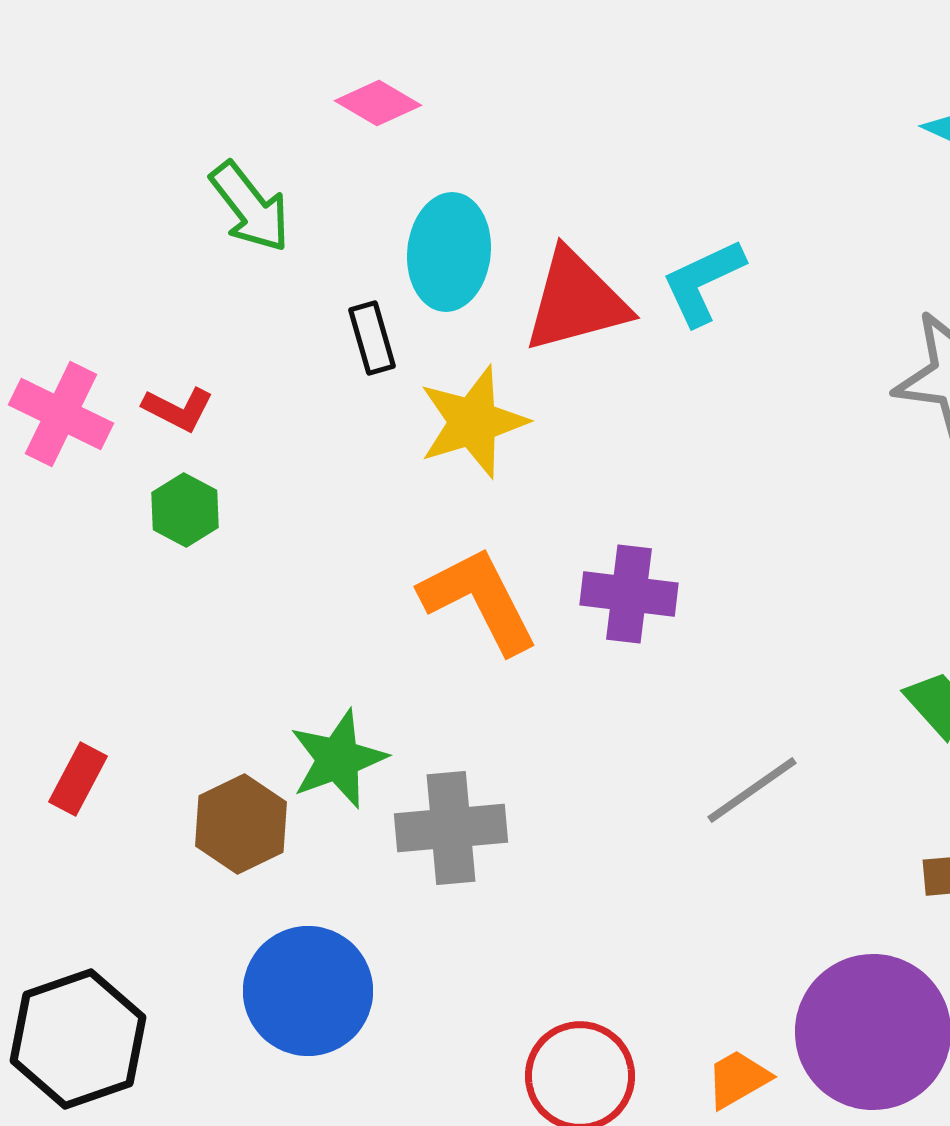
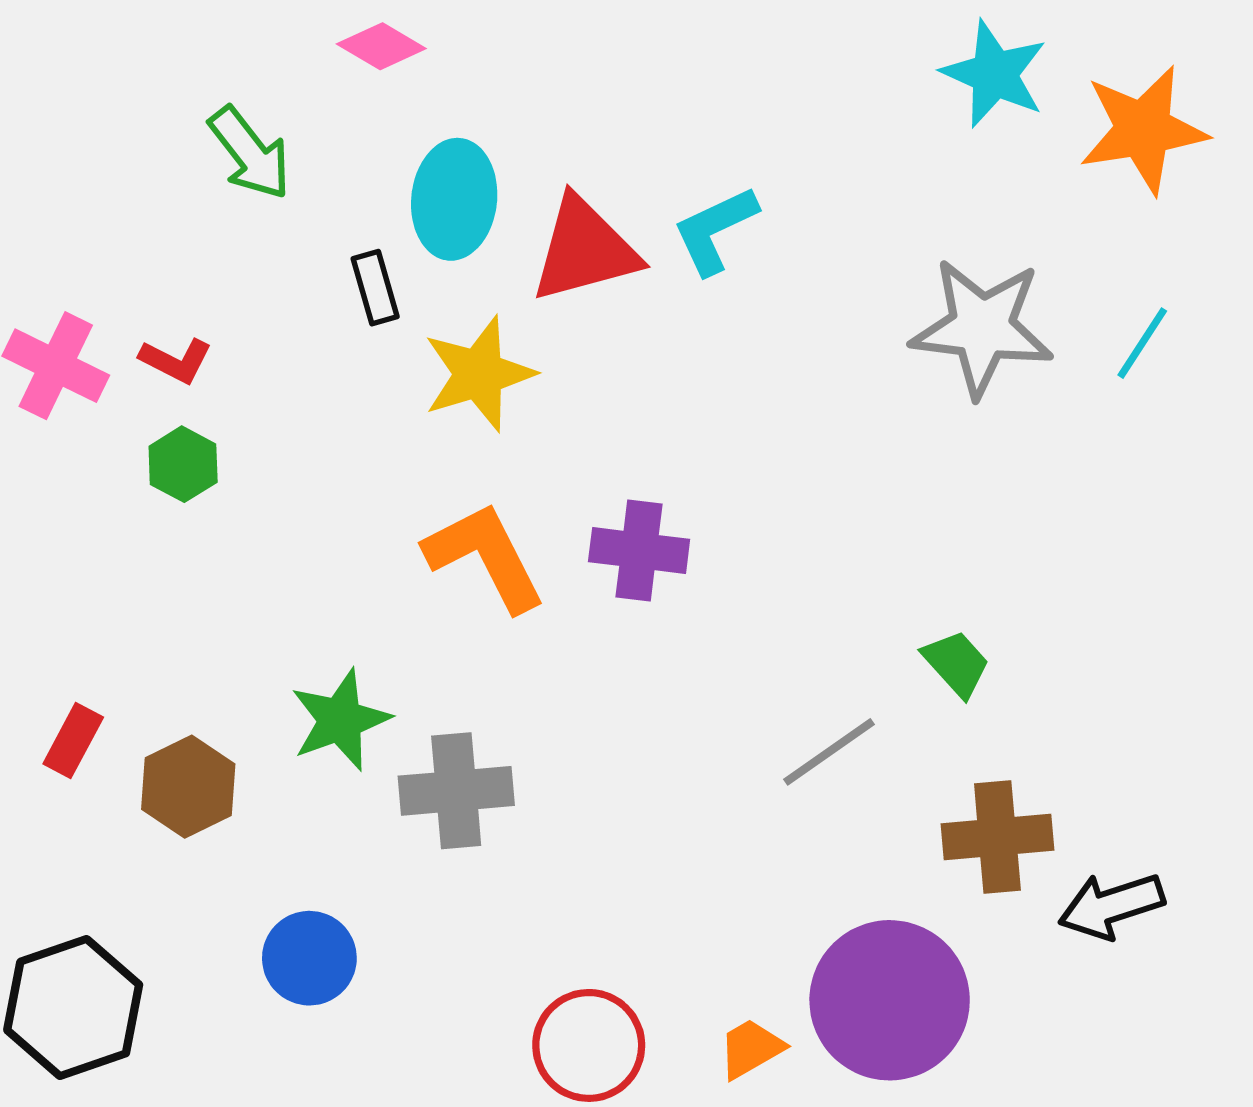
gray line: (752, 790) -> (829, 752), moved
brown hexagon: (241, 824) -> (188, 787), moved
blue circle: (308, 991) -> (309, 958), size x0.7

